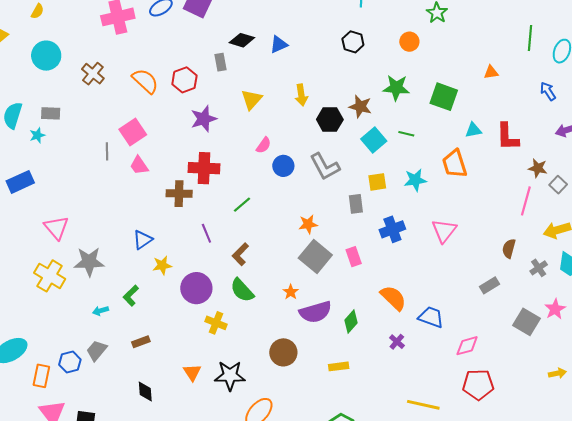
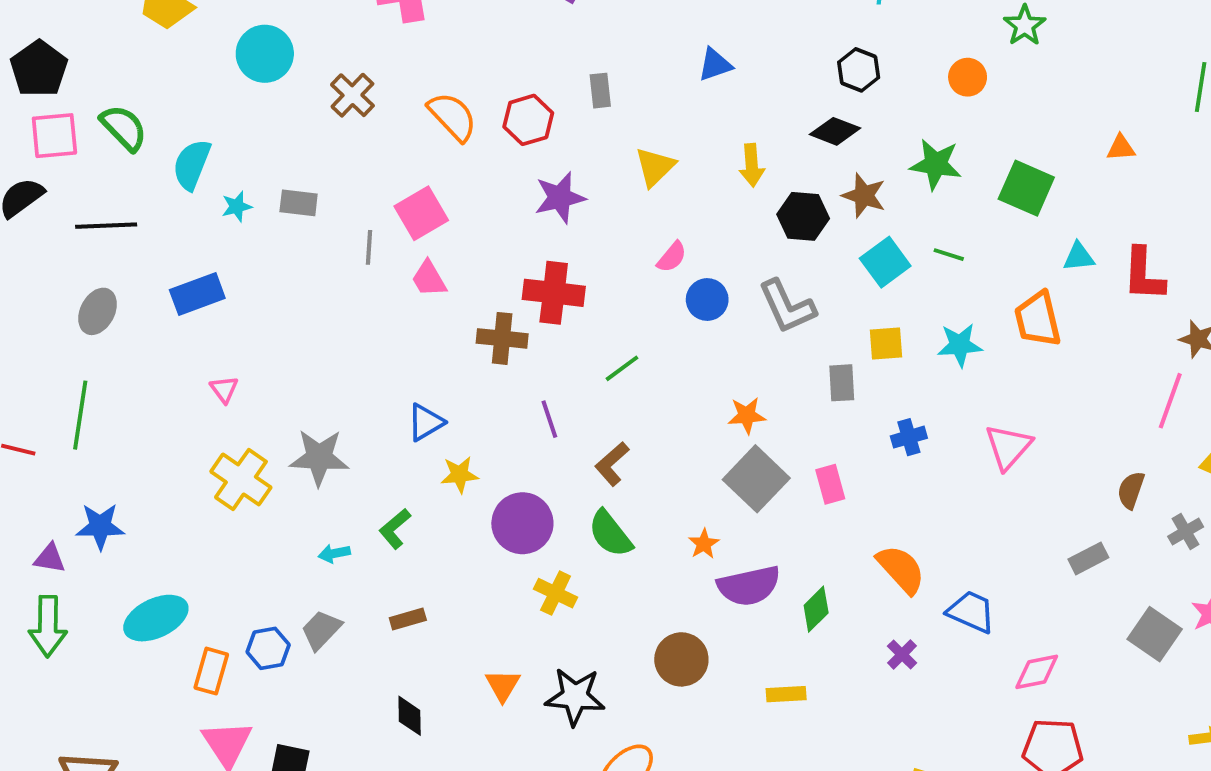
black diamond: (242, 40) -> (835, 131), moved
gray rectangle: (51, 113) -> (299, 203), moved
pink triangle: (56, 228) -> (224, 389), moved, size x0.6
blue cross: (392, 229) -> (909, 437), size x0.7

